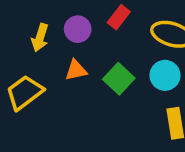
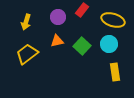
yellow arrow: (40, 38) -> (26, 22), moved

